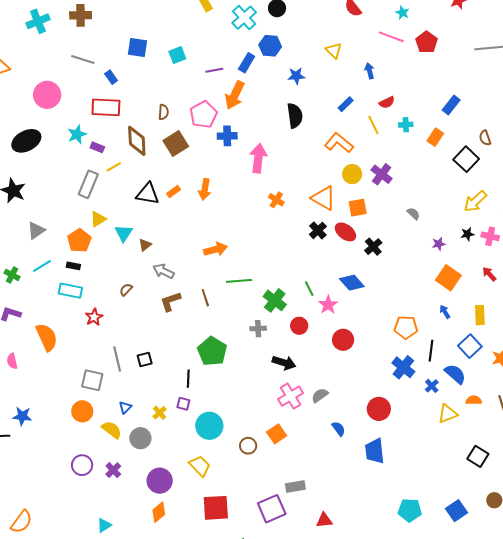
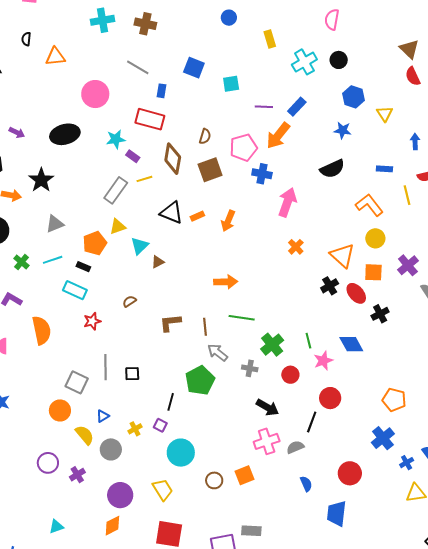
blue hexagon: (270, 46) -> (354, 97), moved
blue rectangle: (111, 77) -> (162, 91), turned 32
blue rectangle: (346, 104) -> (384, 169), turned 35
black semicircle: (295, 116) -> (332, 169), turned 60
purple cross: (382, 174) -> (408, 265), moved
gray arrow: (163, 271) -> (218, 352), moved
black line: (431, 351) -> (312, 422), moved

